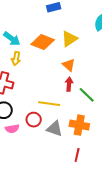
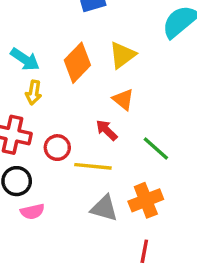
orange diamond: (43, 42) -> (77, 63), turned -65
red arrow: (69, 84) -> (107, 130), moved, turned -48
red circle: (34, 120) -> (57, 148), moved
orange cross: (79, 125) -> (146, 200), turned -30

